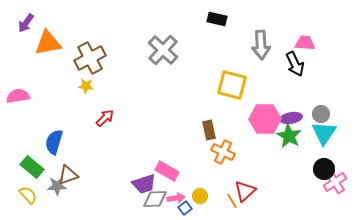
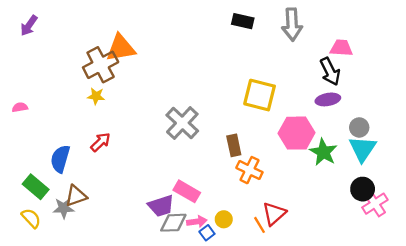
orange triangle: (48, 43) -> (121, 48), moved
gray arrow: (261, 45) -> (292, 24), moved
gray cross: (163, 50) -> (182, 123), moved
pink semicircle: (18, 96) -> (20, 107), size x0.6
red arrow: (105, 118) -> (101, 142), moved
purple ellipse: (291, 118) -> (328, 99), moved

